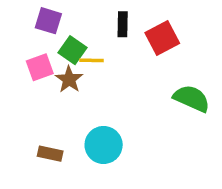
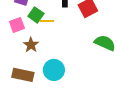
brown star: (69, 79) -> (31, 45), moved
brown rectangle: (50, 154) -> (23, 75), size x1.5

